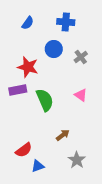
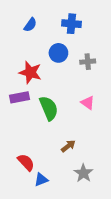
gray cross: (81, 57) -> (88, 62), turned 32
red semicircle: (24, 150) -> (26, 162), turned -96

